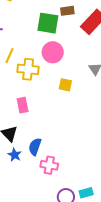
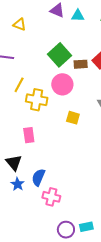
brown rectangle: (67, 11) -> (81, 64), moved
green square: (48, 23) -> (60, 55), turned 35

